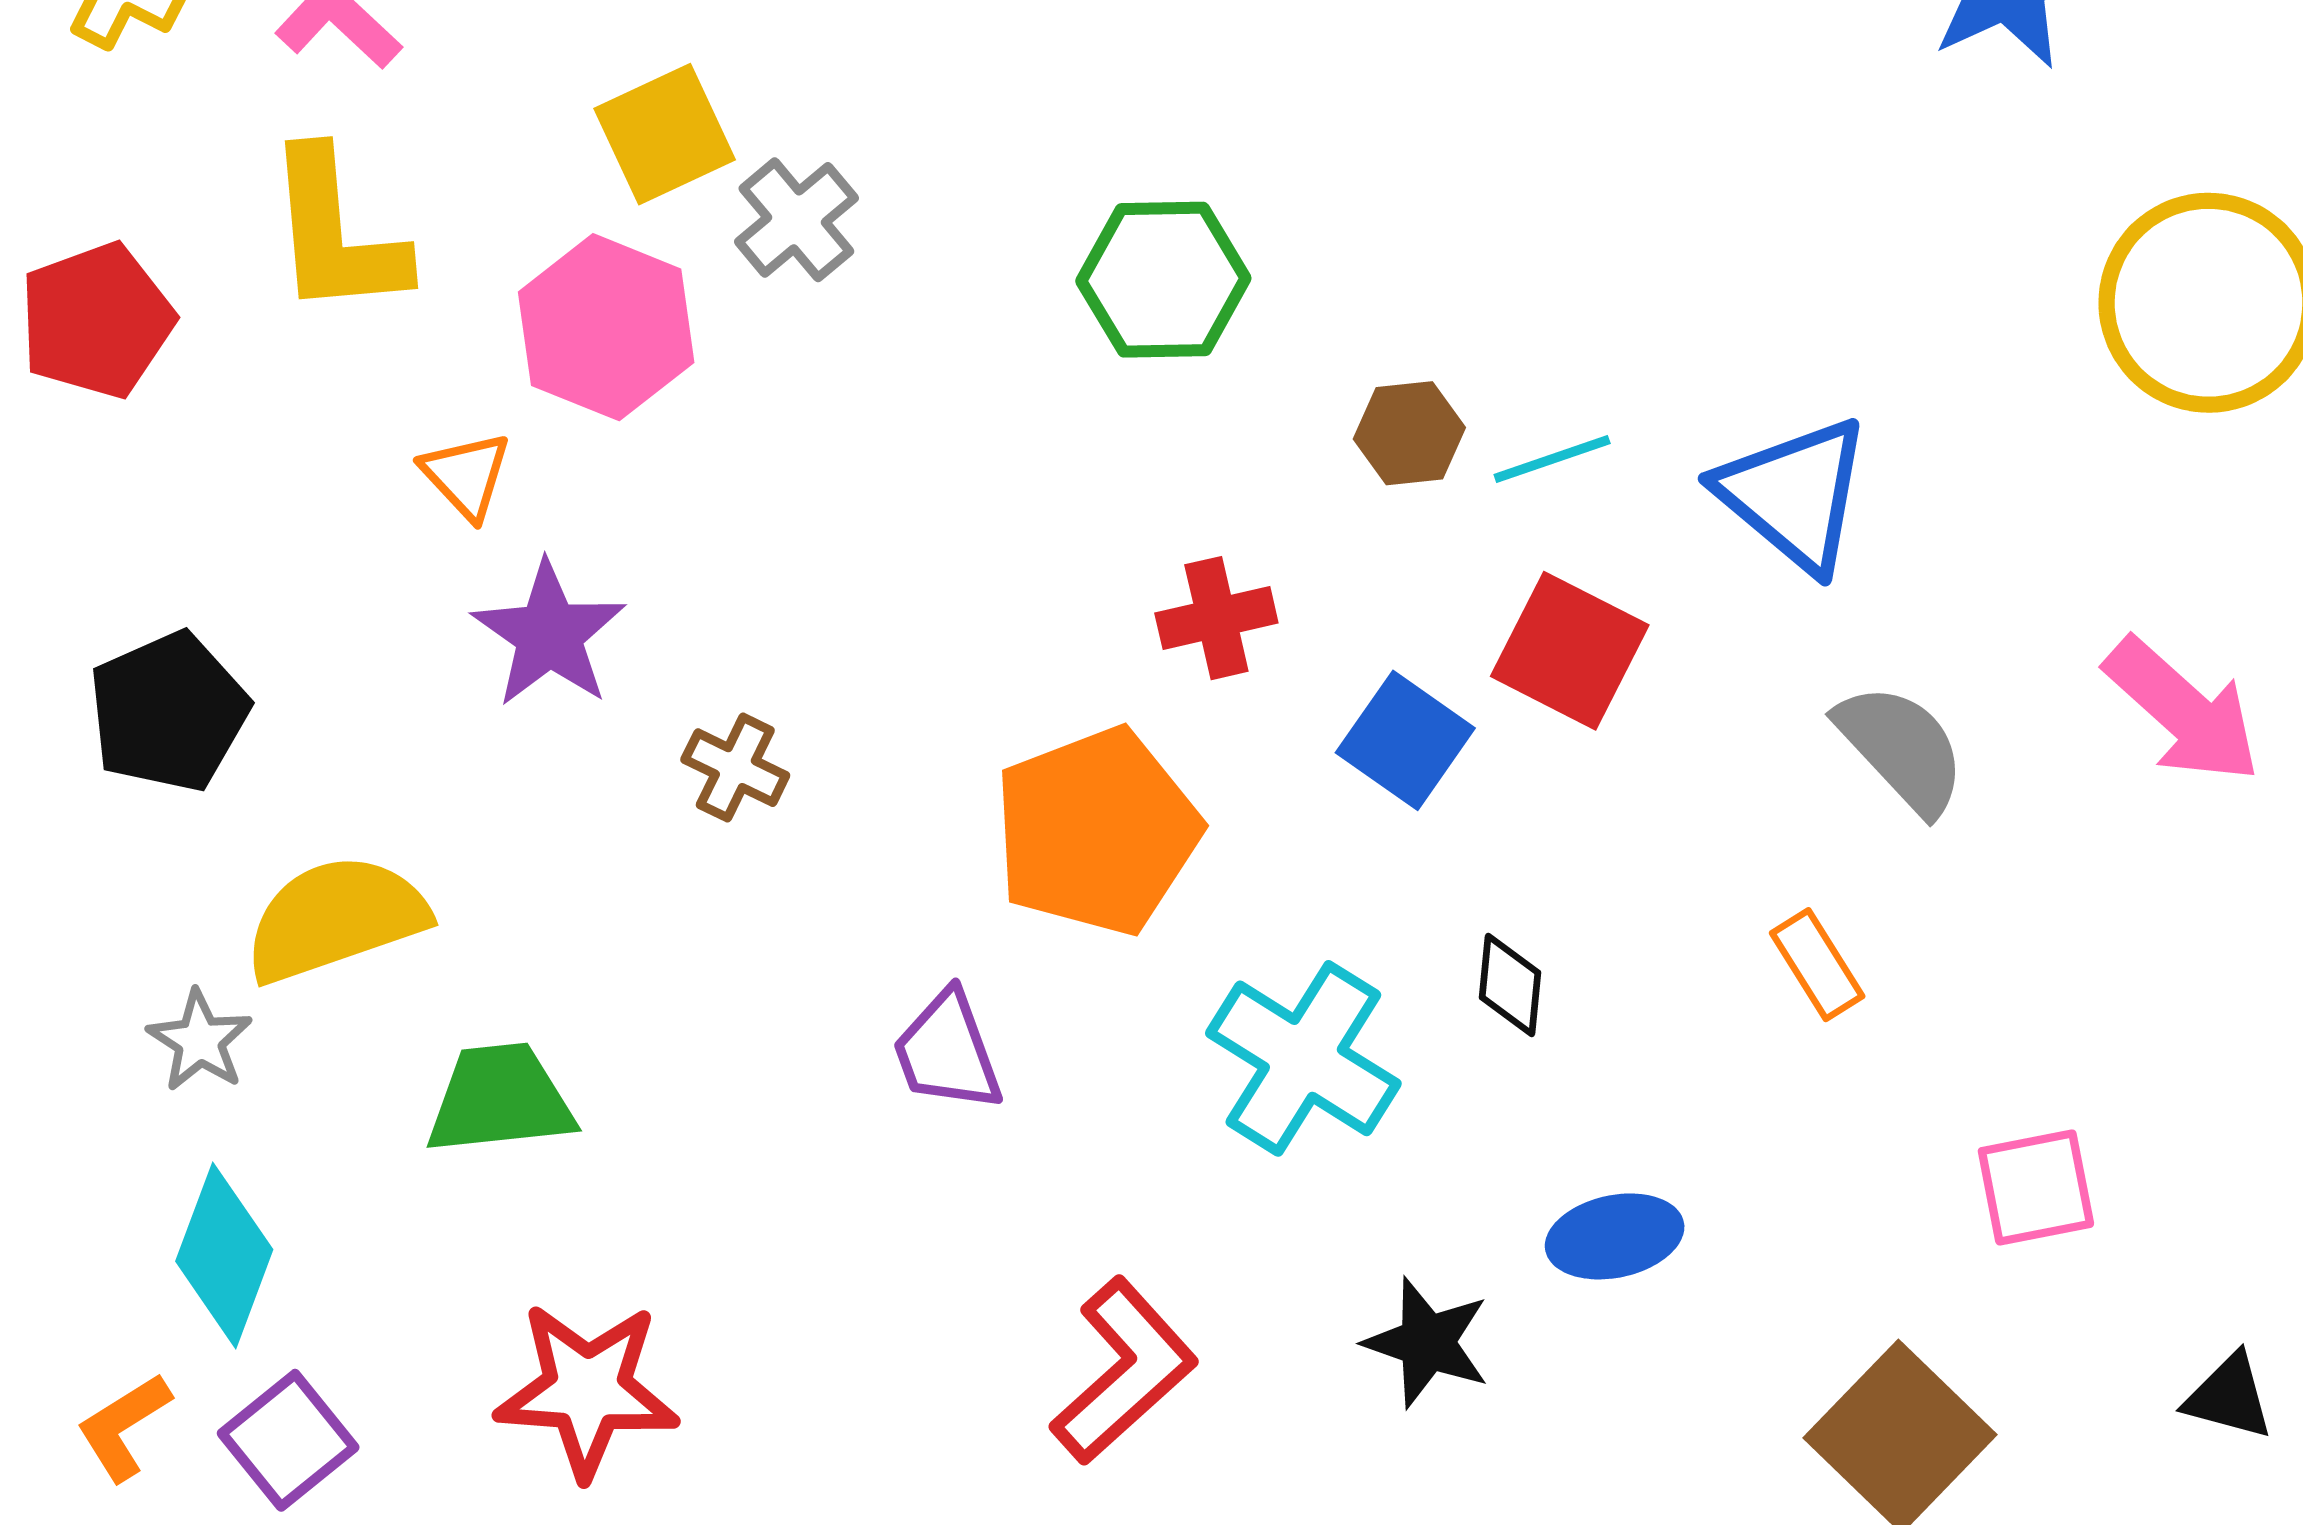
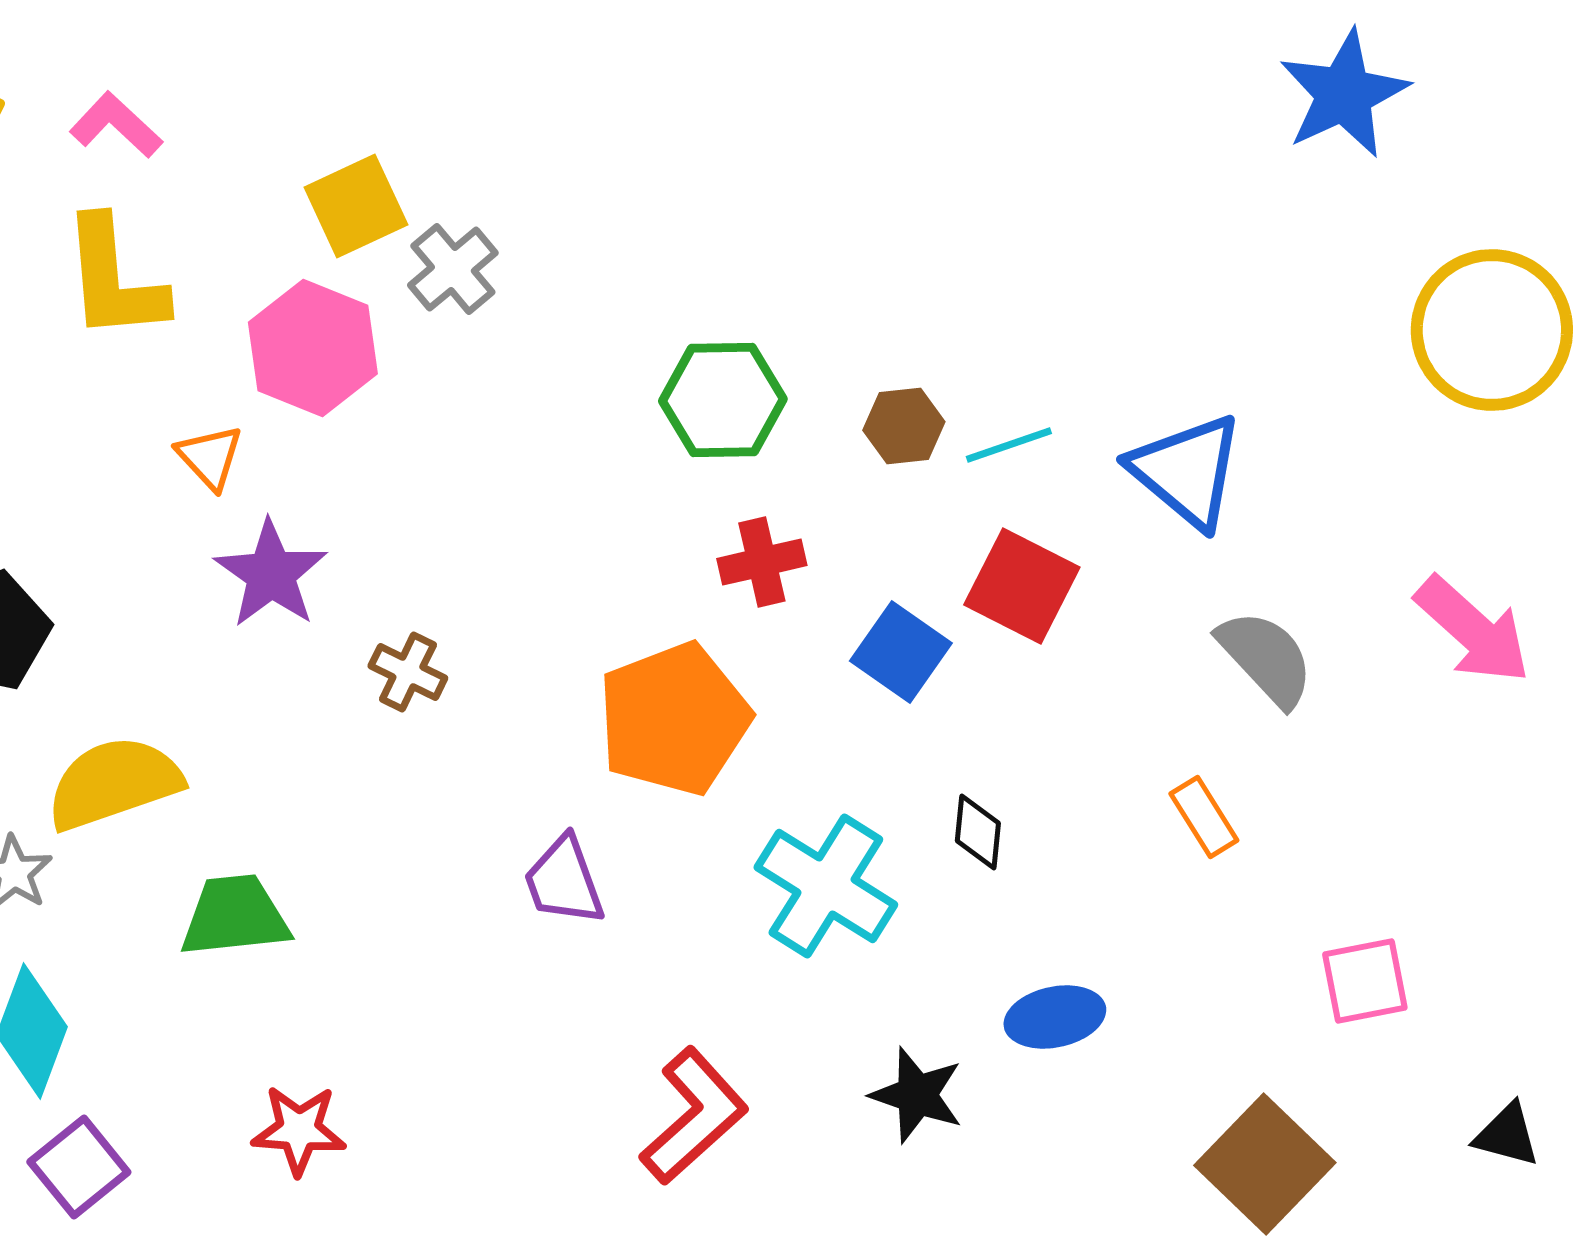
green hexagon: (1163, 280) -> (723, 400), moved
red star: (587, 1390) -> (299, 1130), size x0.7

